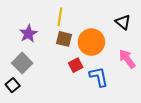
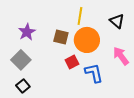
yellow line: (60, 17) -> (80, 16), moved
black square: (13, 85) -> (23, 86), moved

